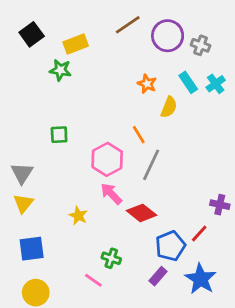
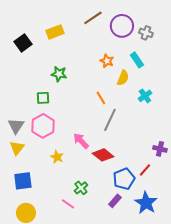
black square: (32, 34) -> (23, 43), moved
green star: (60, 70) -> (59, 74), moved
cyan cross: (216, 84) -> (145, 96), moved
pink hexagon: (107, 159) -> (43, 126), moved
green cross: (111, 258) -> (81, 188), turned 32

